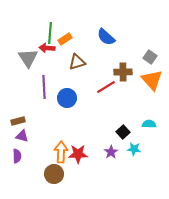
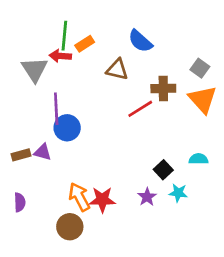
brown triangle: (77, 62) -> (117, 70), moved, turned 30
blue circle: (67, 98) -> (67, 128), moved
purple triangle: (22, 136) -> (43, 152), moved
orange arrow: (61, 152) -> (79, 197), turned -30

